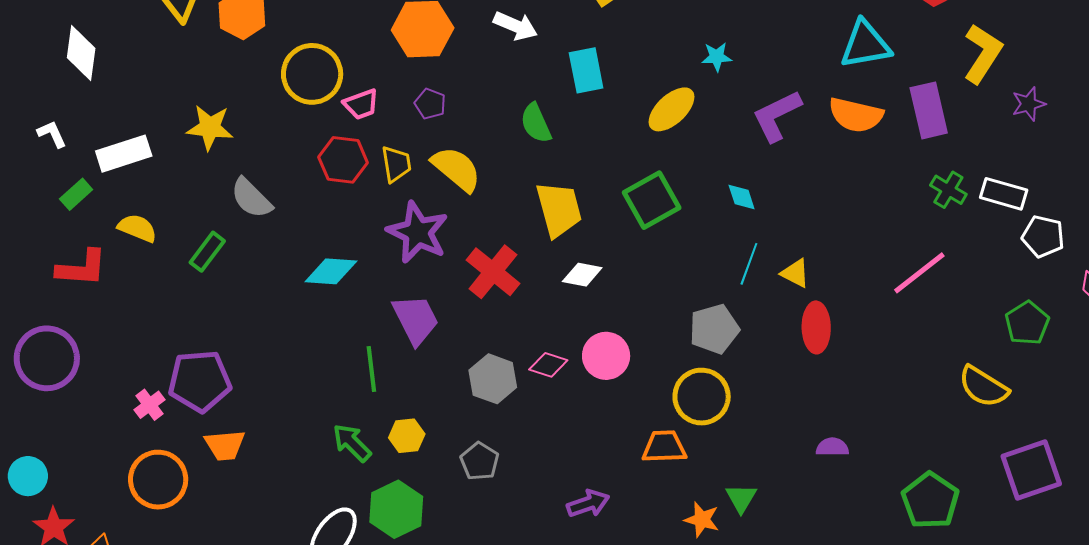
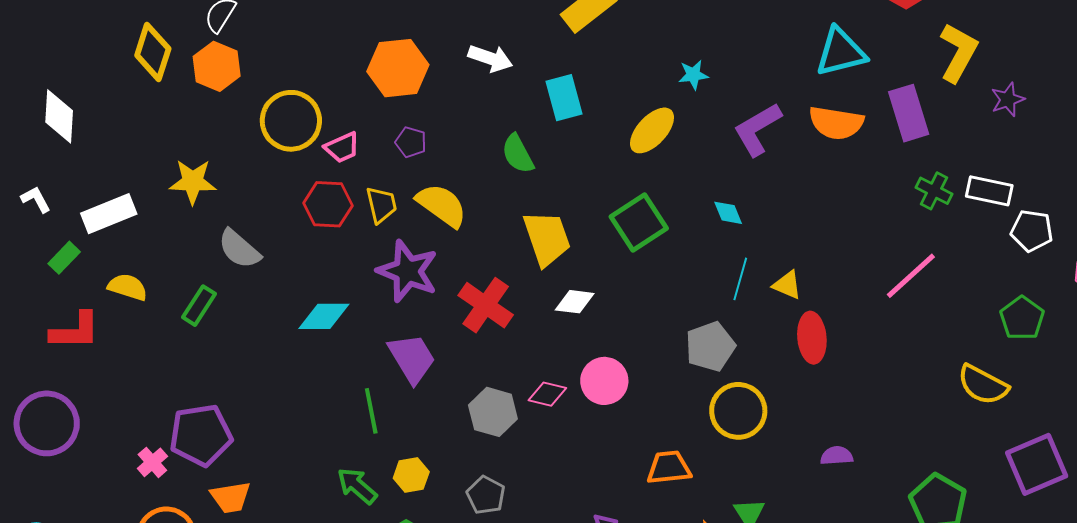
yellow circle: (702, 397) -> (738, 411), moved

